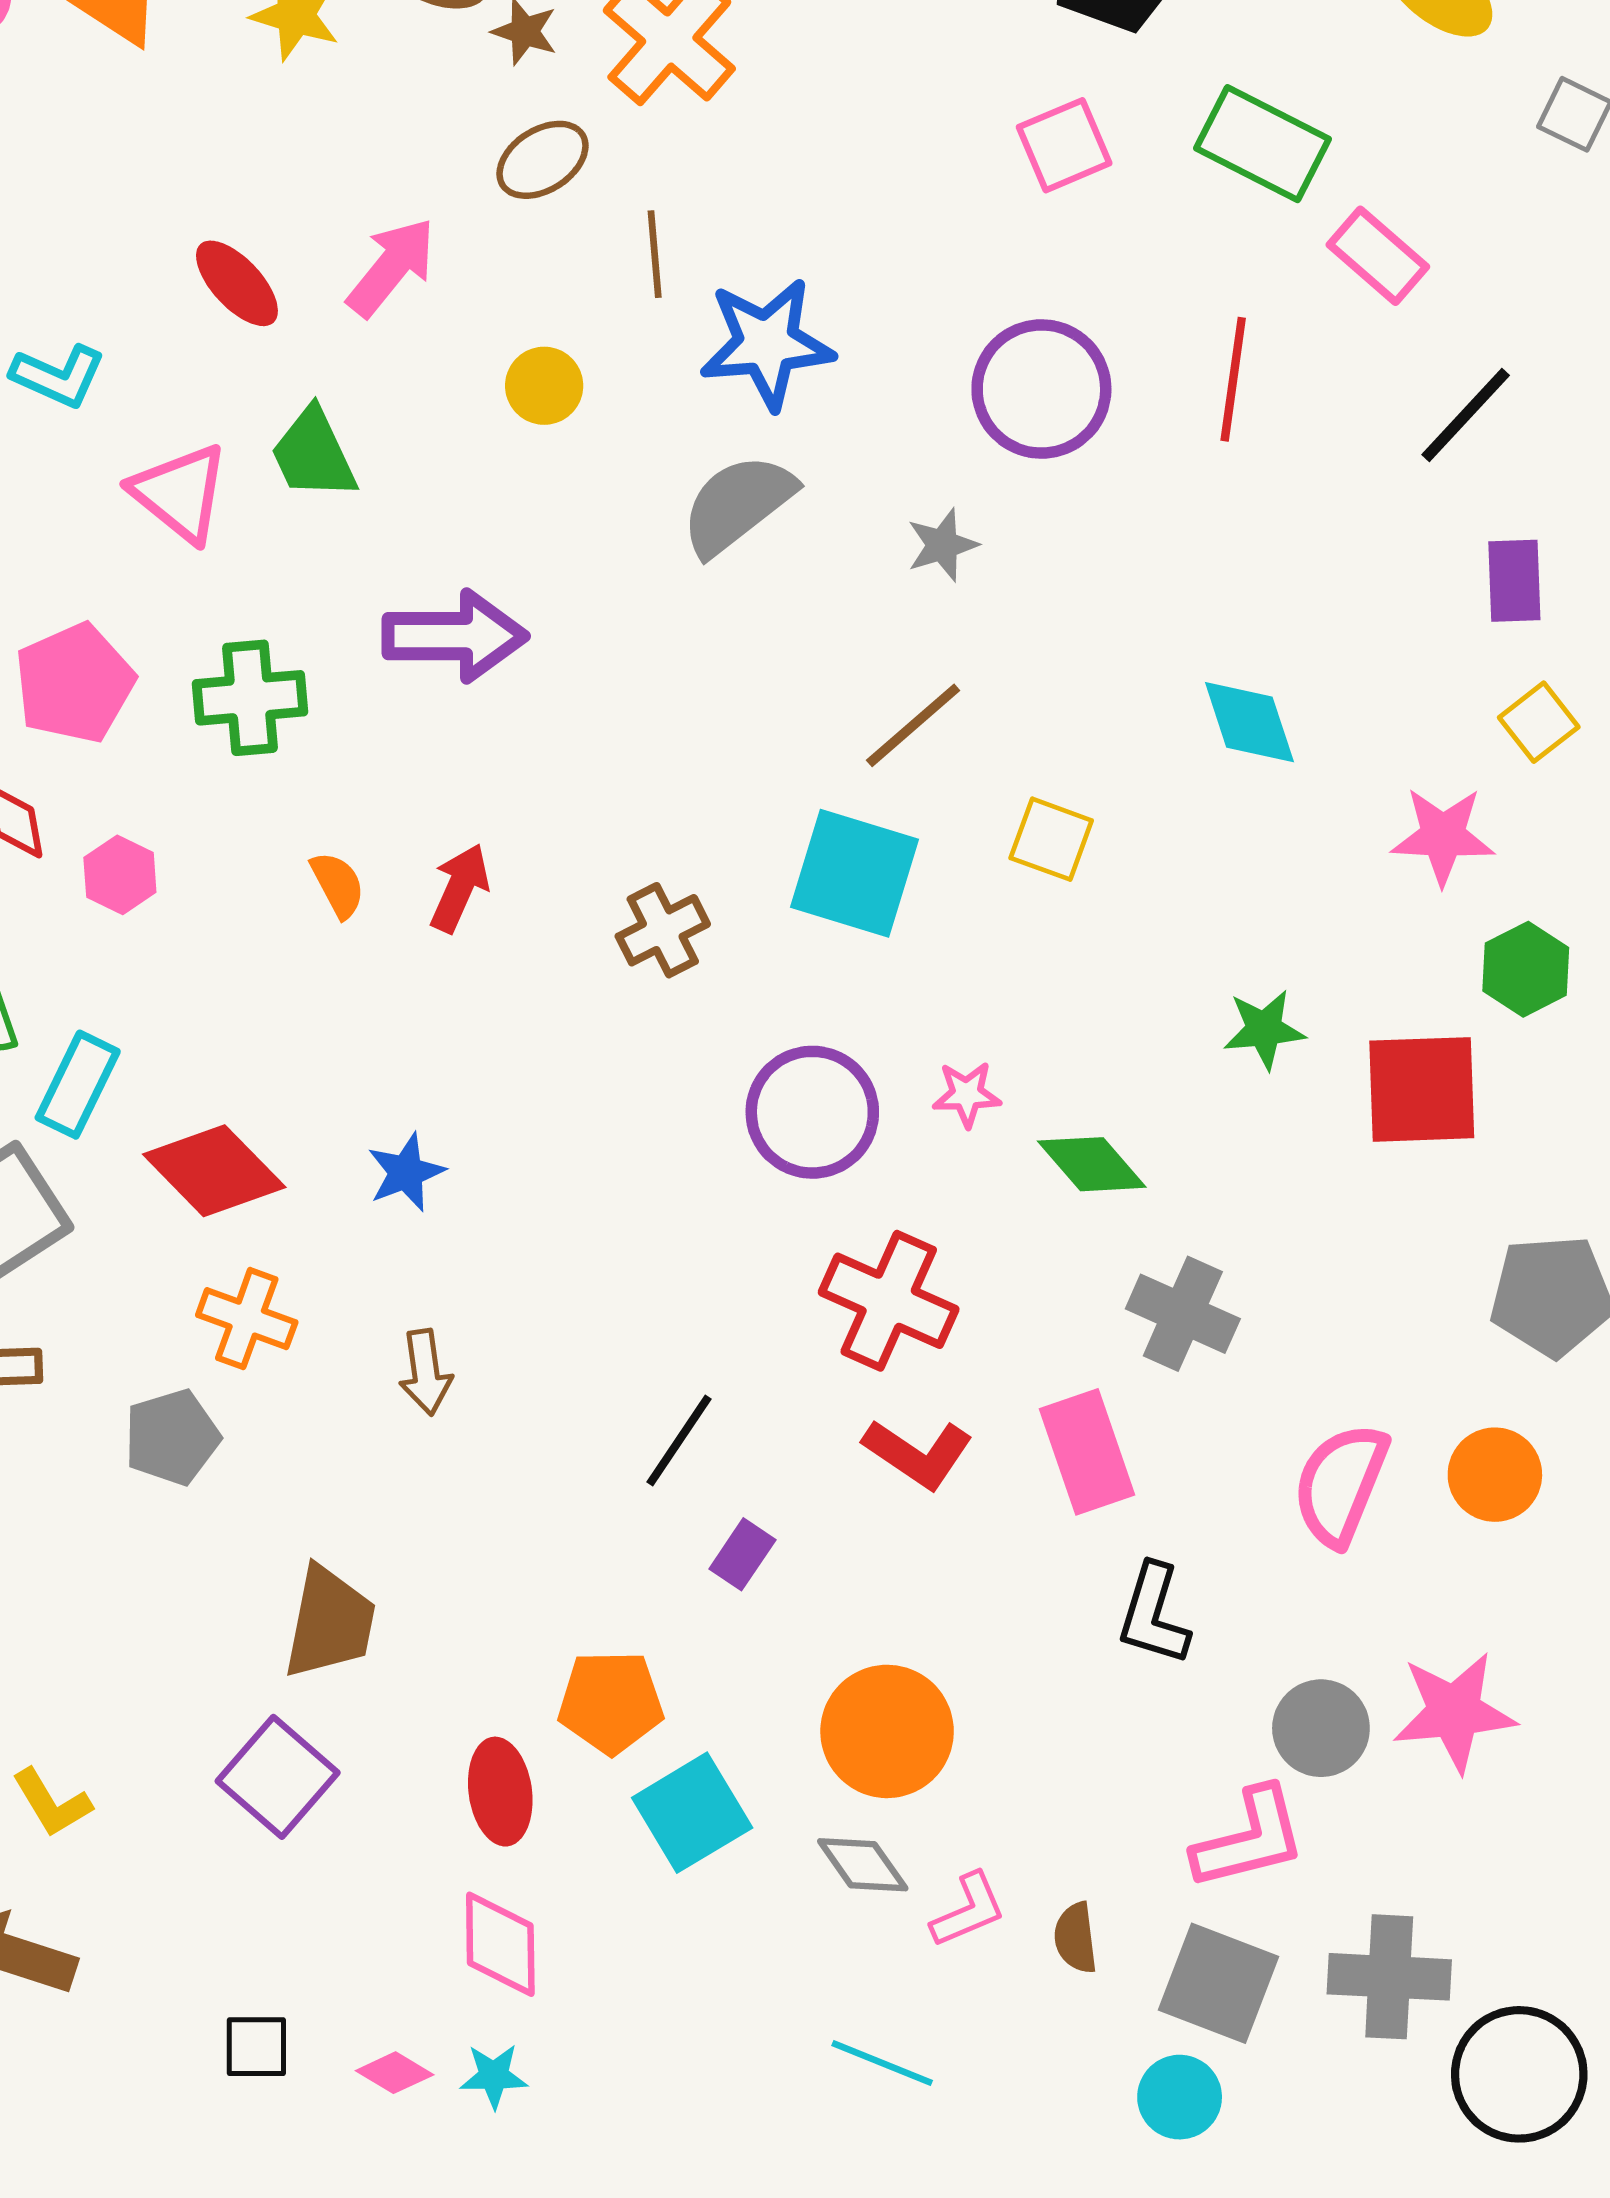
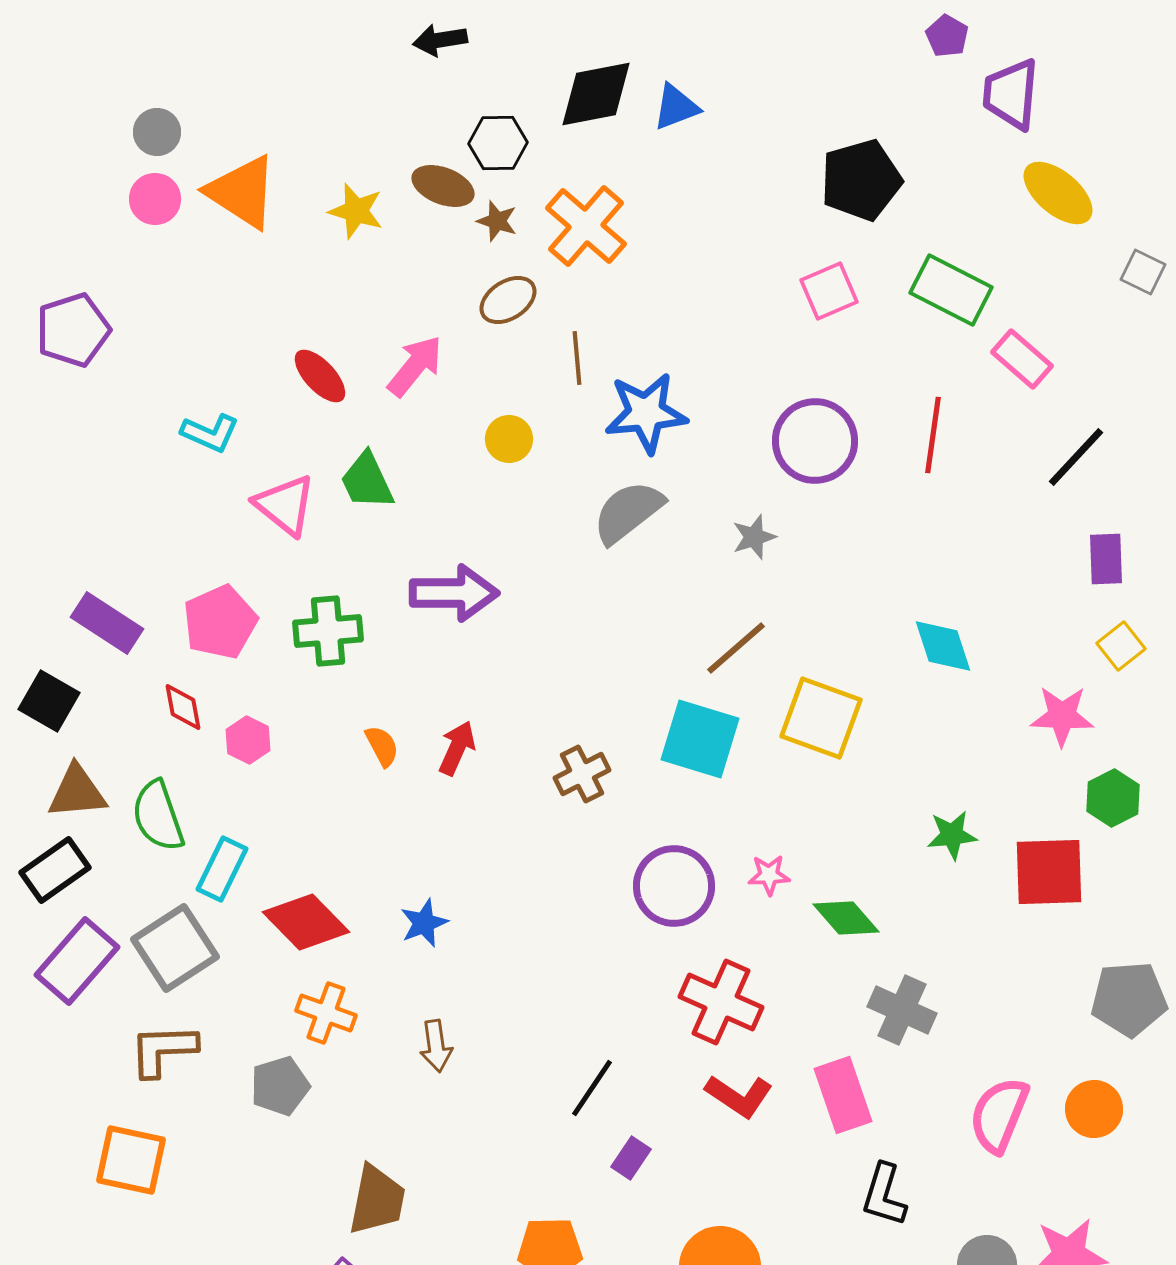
yellow square: (1051, 839) -> (821, 718), size x1.6

